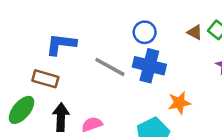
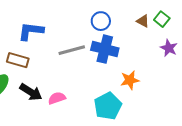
gray line: (110, 67) -> (72, 50), turned -44
black arrow: (61, 117) -> (31, 92), turned 120

